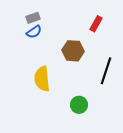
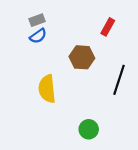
green circle: (79, 105) -> (89, 129), moved

